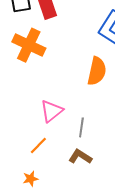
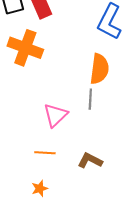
gray line: (81, 127) -> (90, 99), moved
orange line: (38, 145) -> (45, 153), turned 54

